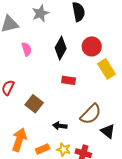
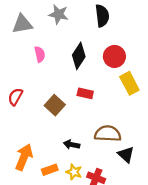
gray star: (40, 13) -> (59, 14), turned 30
brown square: (34, 104) -> (55, 105), moved
brown semicircle: (91, 114) -> (108, 134), turned -135

